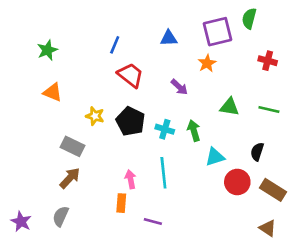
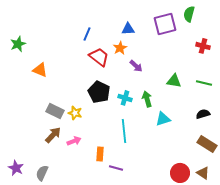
green star: (47, 50) -> (18, 44), moved
orange star: (207, 63) -> (120, 48), moved
yellow star: (95, 116) -> (75, 113), moved
black semicircle: (257, 152) -> (203, 114), moved, turned 56
pink arrow: (130, 179) -> (74, 141), moved, turned 80
red circle: (237, 182) -> (180, 173), moved
orange rectangle: (121, 203) -> (100, 154), moved
gray semicircle: (61, 216) -> (42, 173), moved

